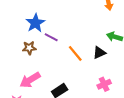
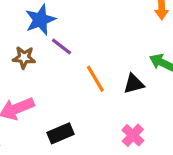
pink cross: (104, 84) -> (133, 135), turned -32

